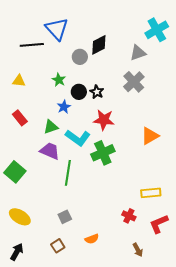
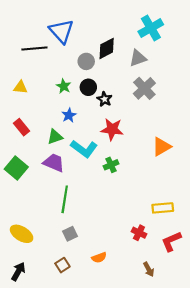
cyan cross: (157, 30) -> (151, 28), moved
gray triangle: (138, 53) -> (138, 58), moved
black circle: (79, 92) -> (88, 87), moved
green cross: (103, 153) -> (111, 165), size x0.6
green square: (15, 172) -> (16, 168), moved
green line: (68, 173) -> (65, 199), moved

